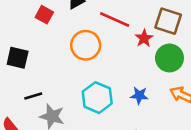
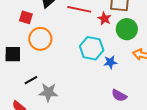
orange circle: (86, 45) -> (40, 39), moved
cyan hexagon: (97, 98) -> (92, 48), moved

